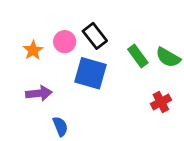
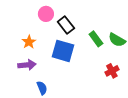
pink circle: (65, 42) -> (46, 14), moved
orange star: (33, 50) -> (29, 42), moved

